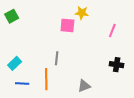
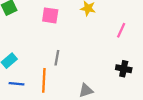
pink square: (67, 25) -> (50, 15), moved

